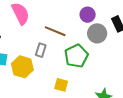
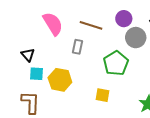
brown line: (55, 31) -> (91, 25), moved
gray rectangle: (41, 50) -> (78, 47), moved

